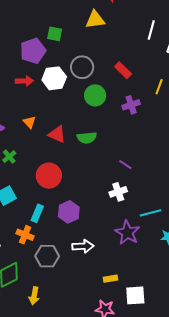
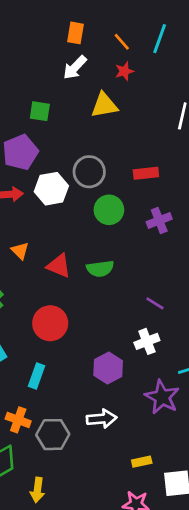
green square: (55, 34) -> (40, 111), moved
red rectangle: (123, 70) -> (146, 173), turned -48
purple hexagon: (69, 212) -> (108, 368), moved
orange cross: (25, 235) -> (18, 420), moved

